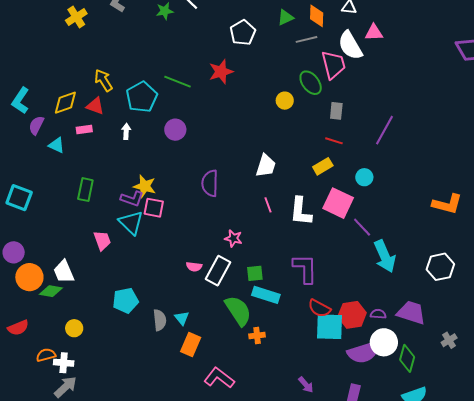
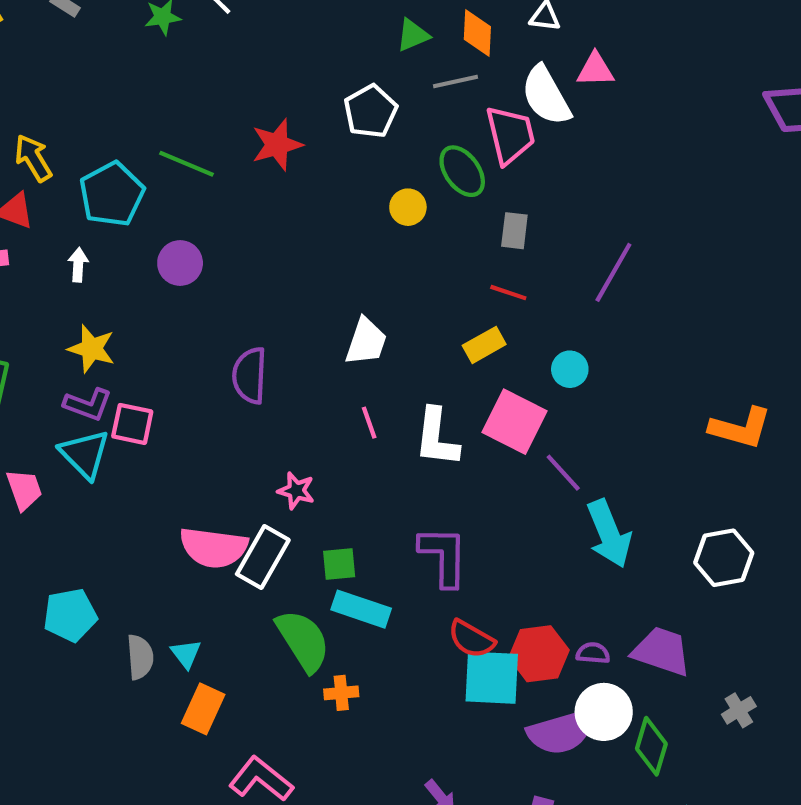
white pentagon: (243, 33) -> (371, 111), moved
yellow star: (145, 186) -> (91, 349), moved
pink semicircle: (194, 267) -> (214, 548), size x2.0

